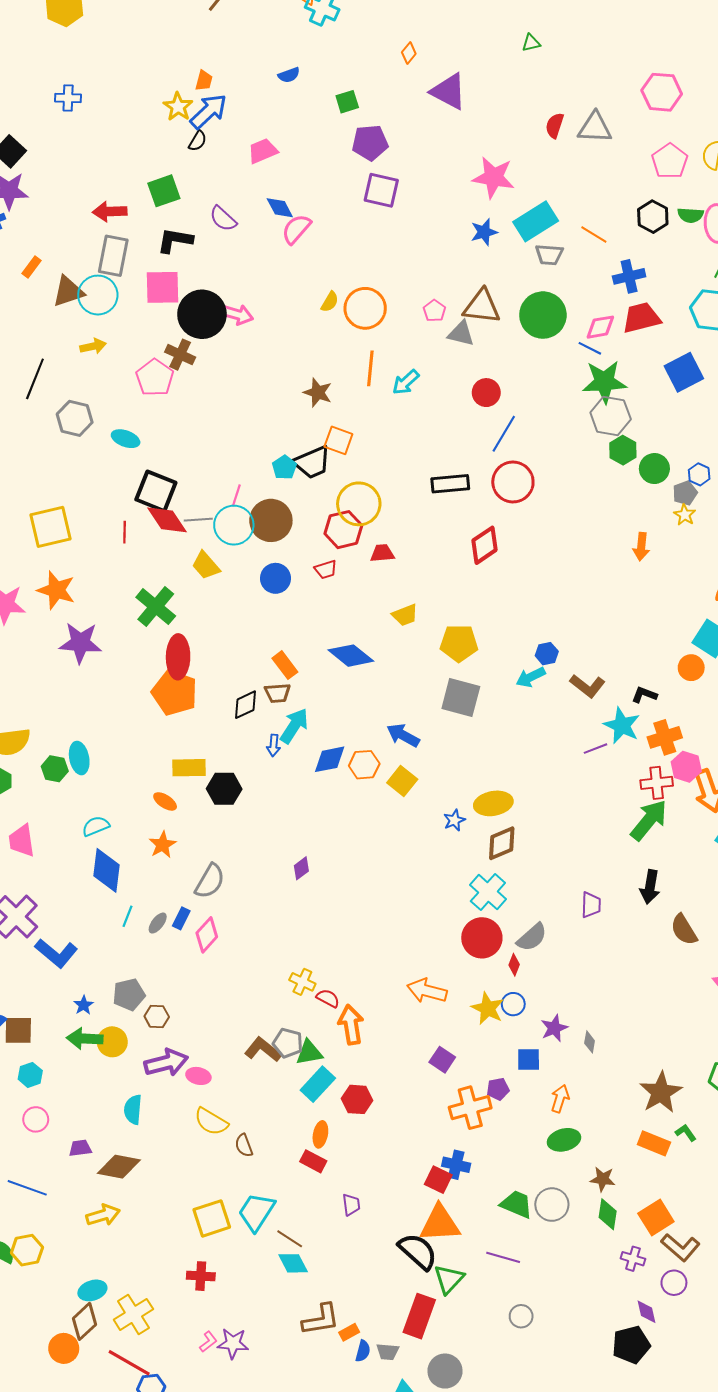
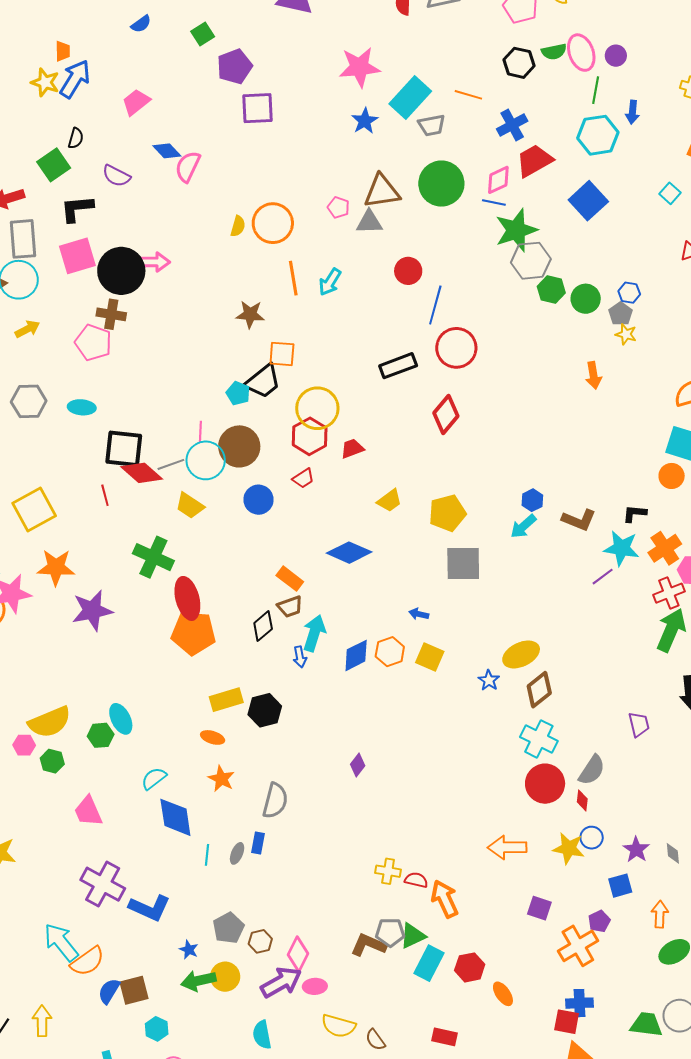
black semicircle: (198, 141) -> (76, 138), moved
blue arrow: (403, 735) -> (419, 614), size x0.6
pink diamond: (207, 935) -> (298, 954), moved
orange ellipse: (320, 1134) -> (503, 994), moved, turned -30

